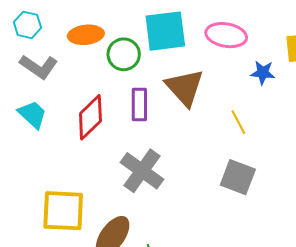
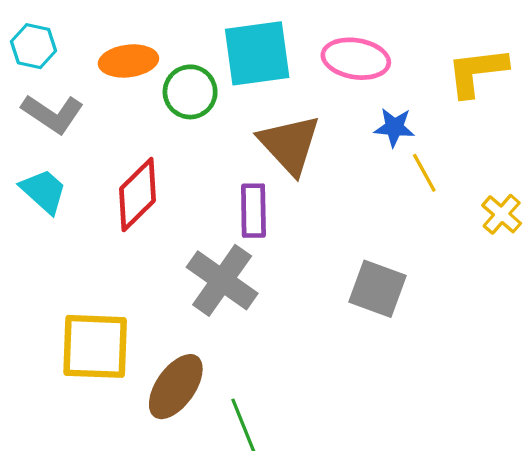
blue star: (263, 73) -> (394, 127), moved
purple rectangle: (139, 104) -> (253, 211), moved
yellow line: (238, 122) -> (424, 173), moved

